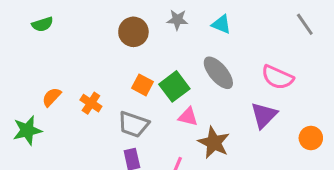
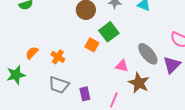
gray ellipse: (218, 73) -> (148, 54), moved
green square: (174, 86) -> (109, 32), moved
gray trapezoid: (133, 124) -> (59, 85), moved

